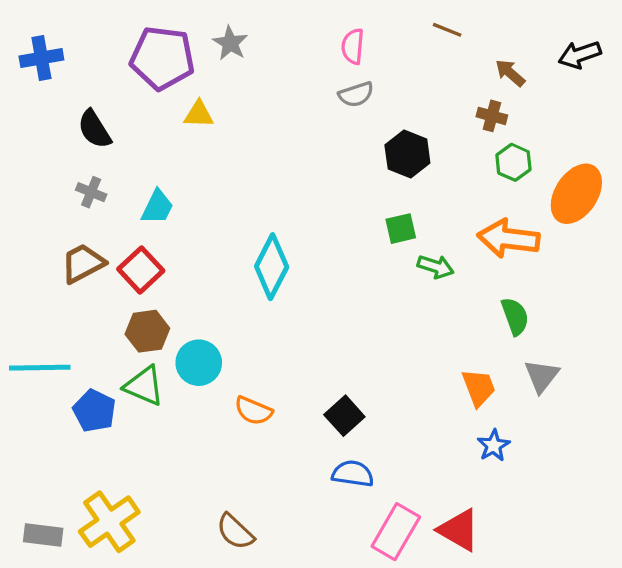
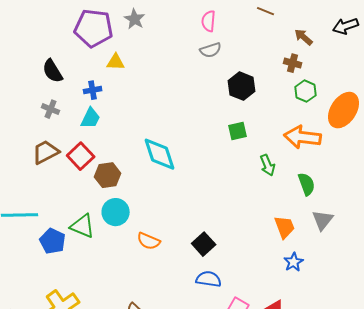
blue cross: (41, 58) -> (93, 90), moved, size x0.7
cyan diamond: (272, 267) -> (160, 154), turned -45
green arrow: (436, 267) -> (268, 165), moved, turned 50
brown hexagon: (147, 331) -> (108, 175), moved

